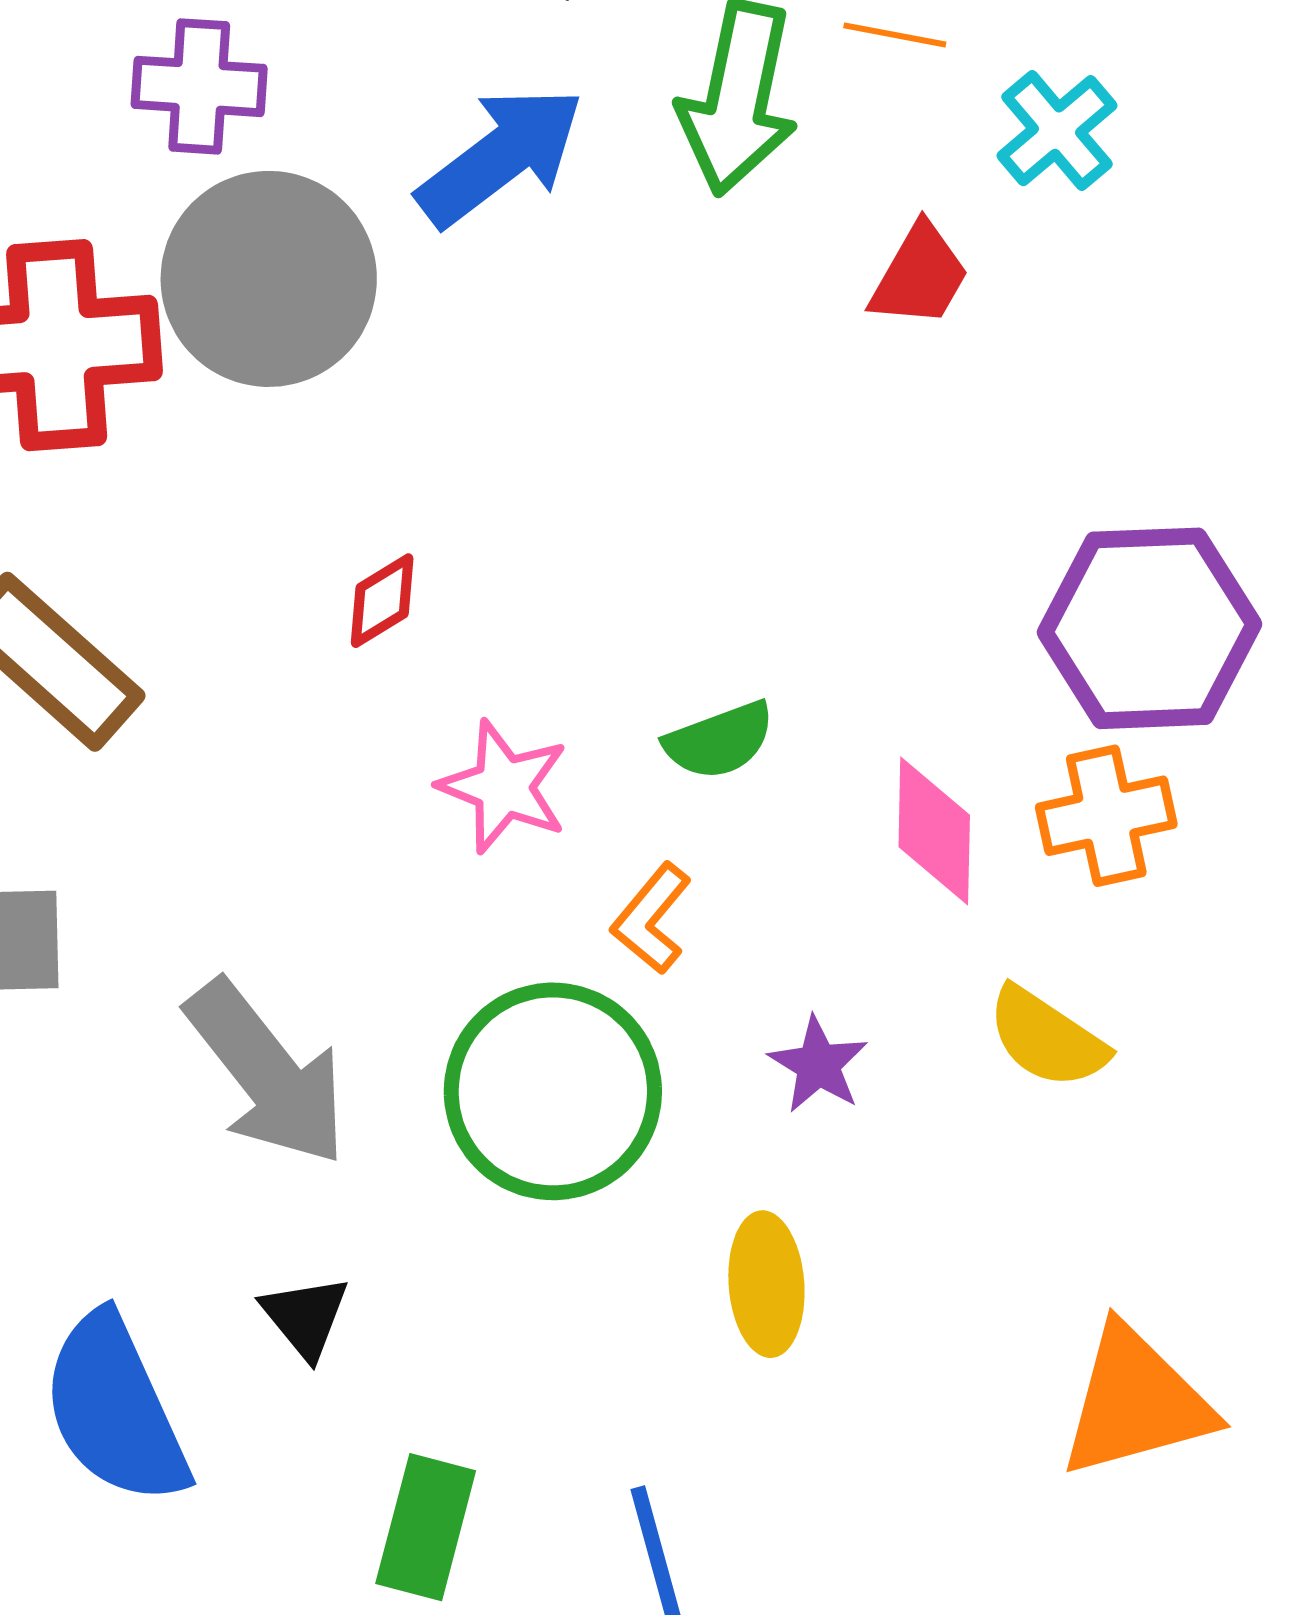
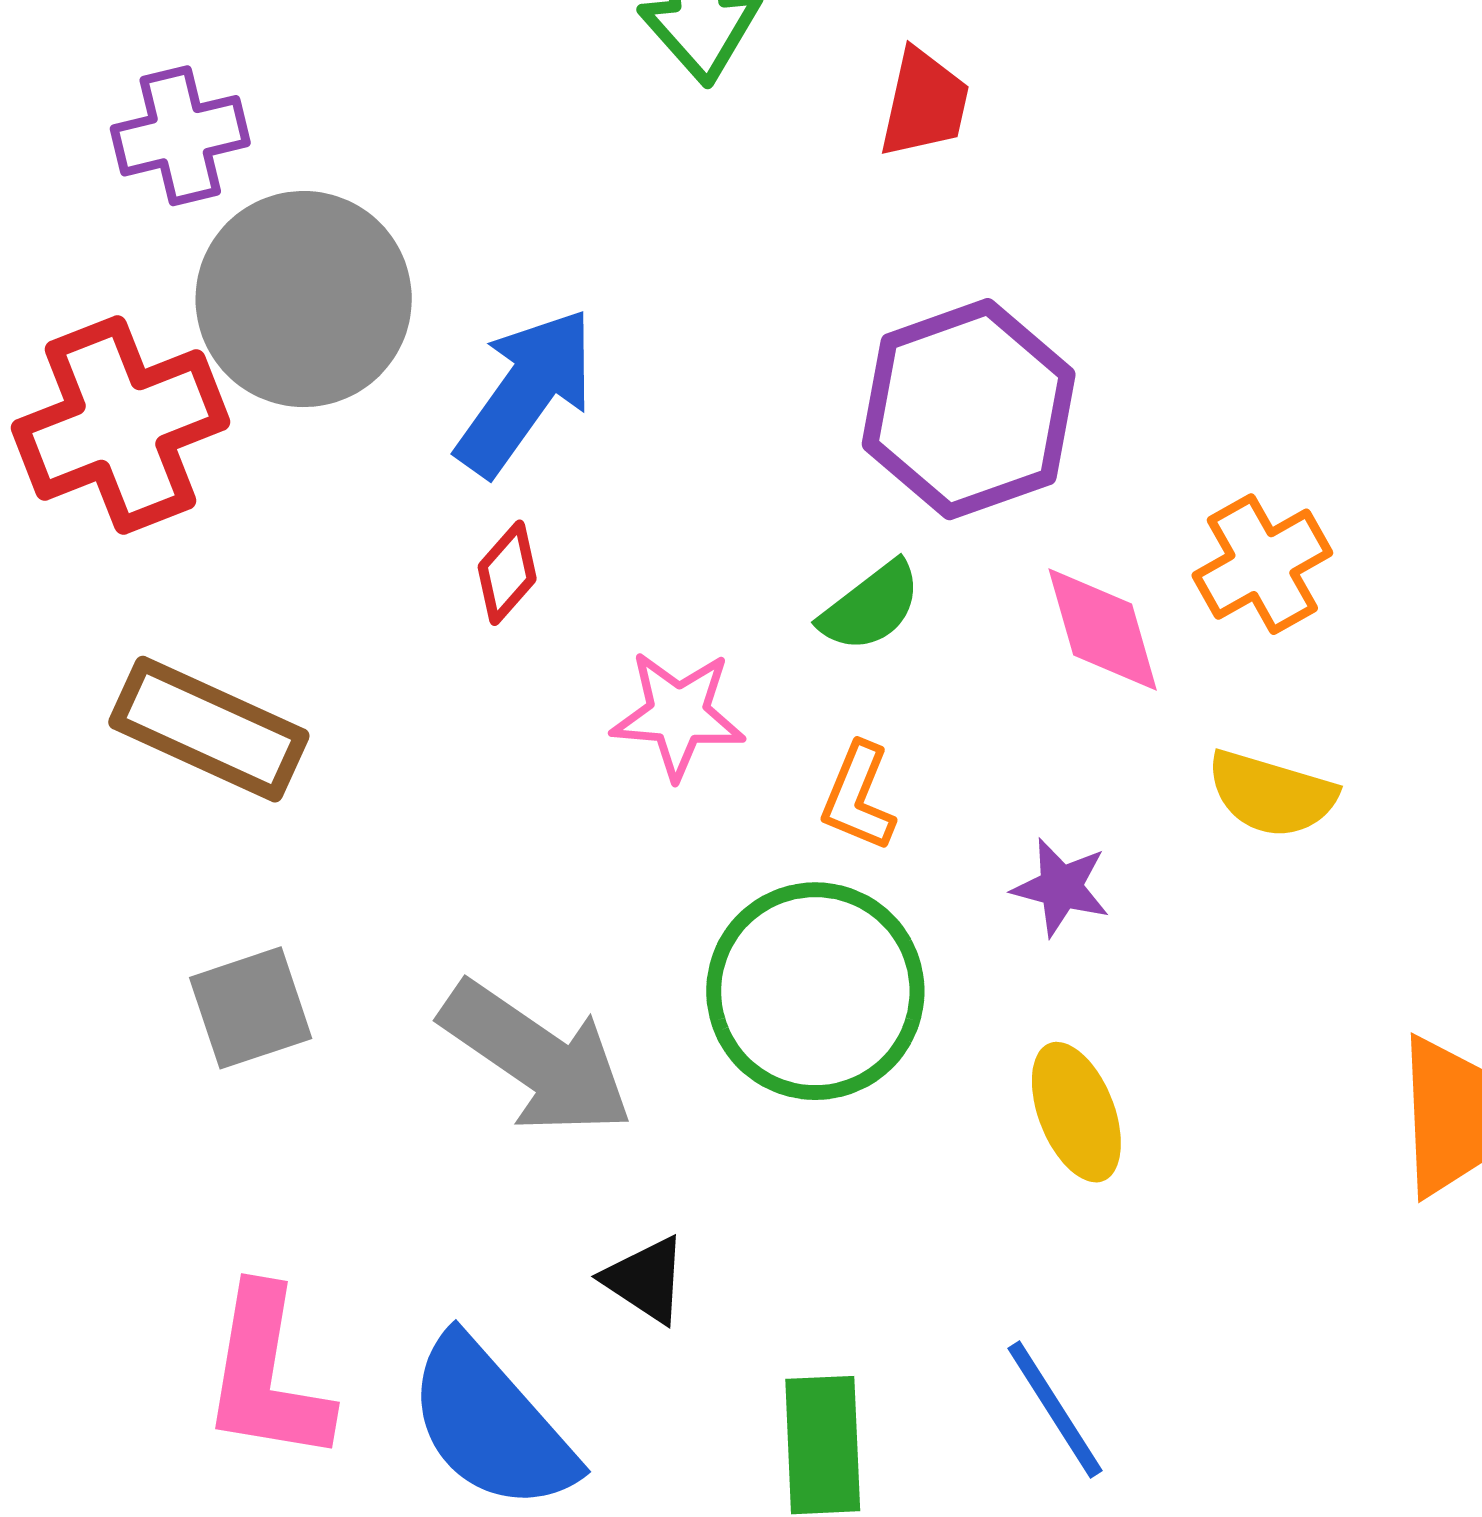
blue arrow: (501, 156) -> (526, 392), moved
purple hexagon: (1149, 628) -> (969, 409), moved

